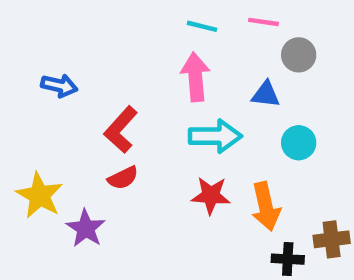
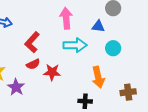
red star: (211, 195) -> (52, 72), moved
black cross: (288, 259) -> (85, 101), moved

